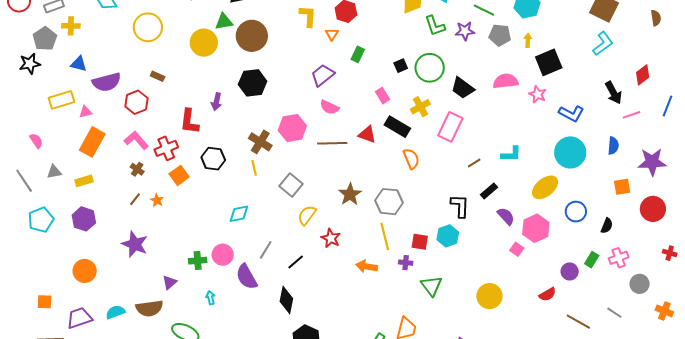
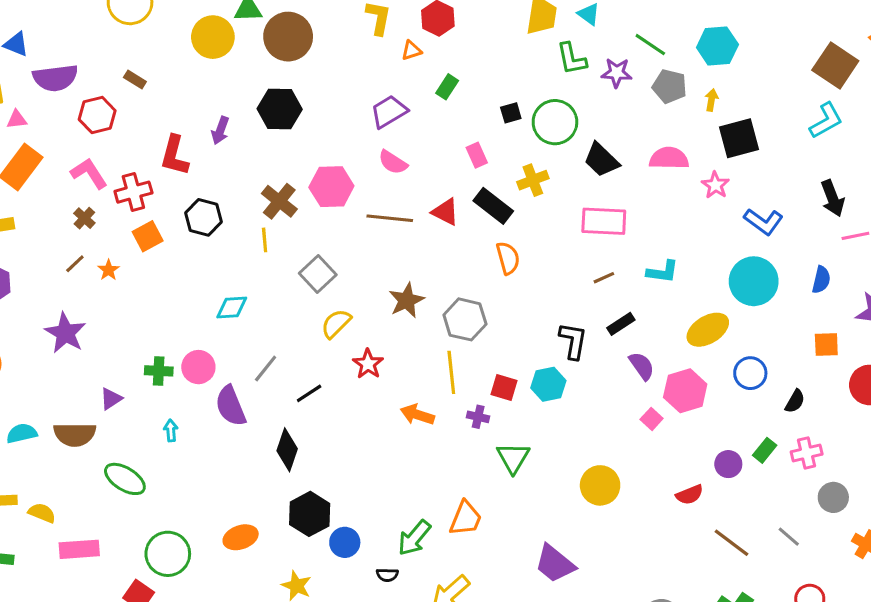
orange triangle: (332, 34) -> (411, 51), turned 32
pink rectangle: (450, 127) -> (604, 221), moved, turned 60

